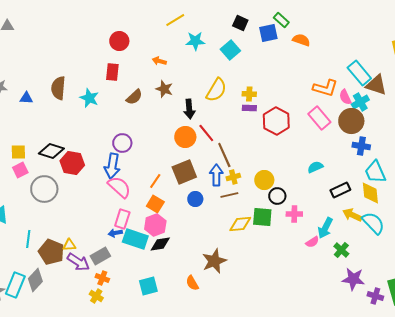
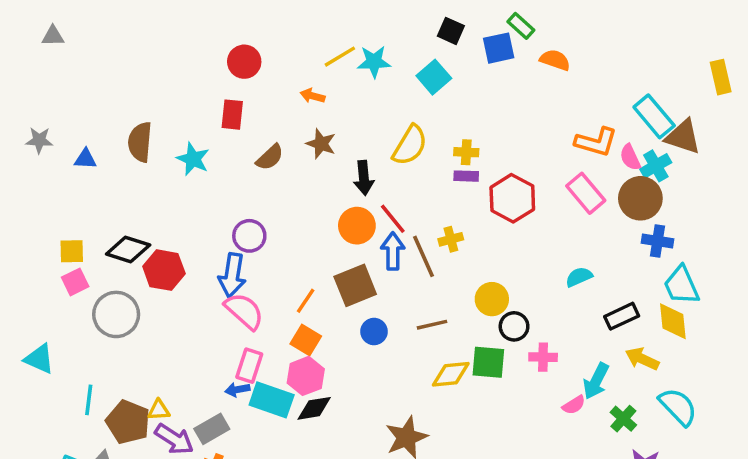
yellow line: (175, 20) -> (340, 57), moved
blue arrow: (216, 175) -> (393, 251), moved
yellow cross: (233, 177) -> (451, 239), moved
cyan semicircle: (373, 223) -> (678, 407), moved

